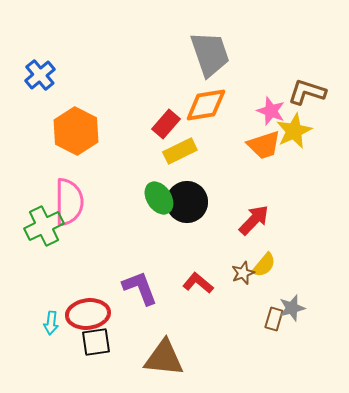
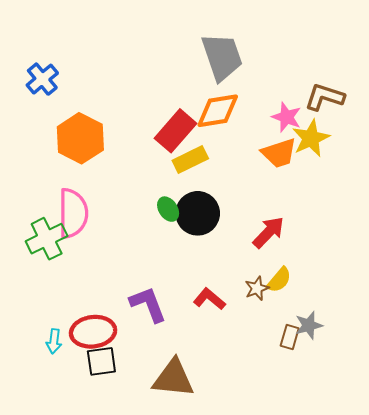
red rectangle: (166, 124) -> (175, 131), size x1.4
green ellipse: (159, 198) -> (168, 209), size x0.7

